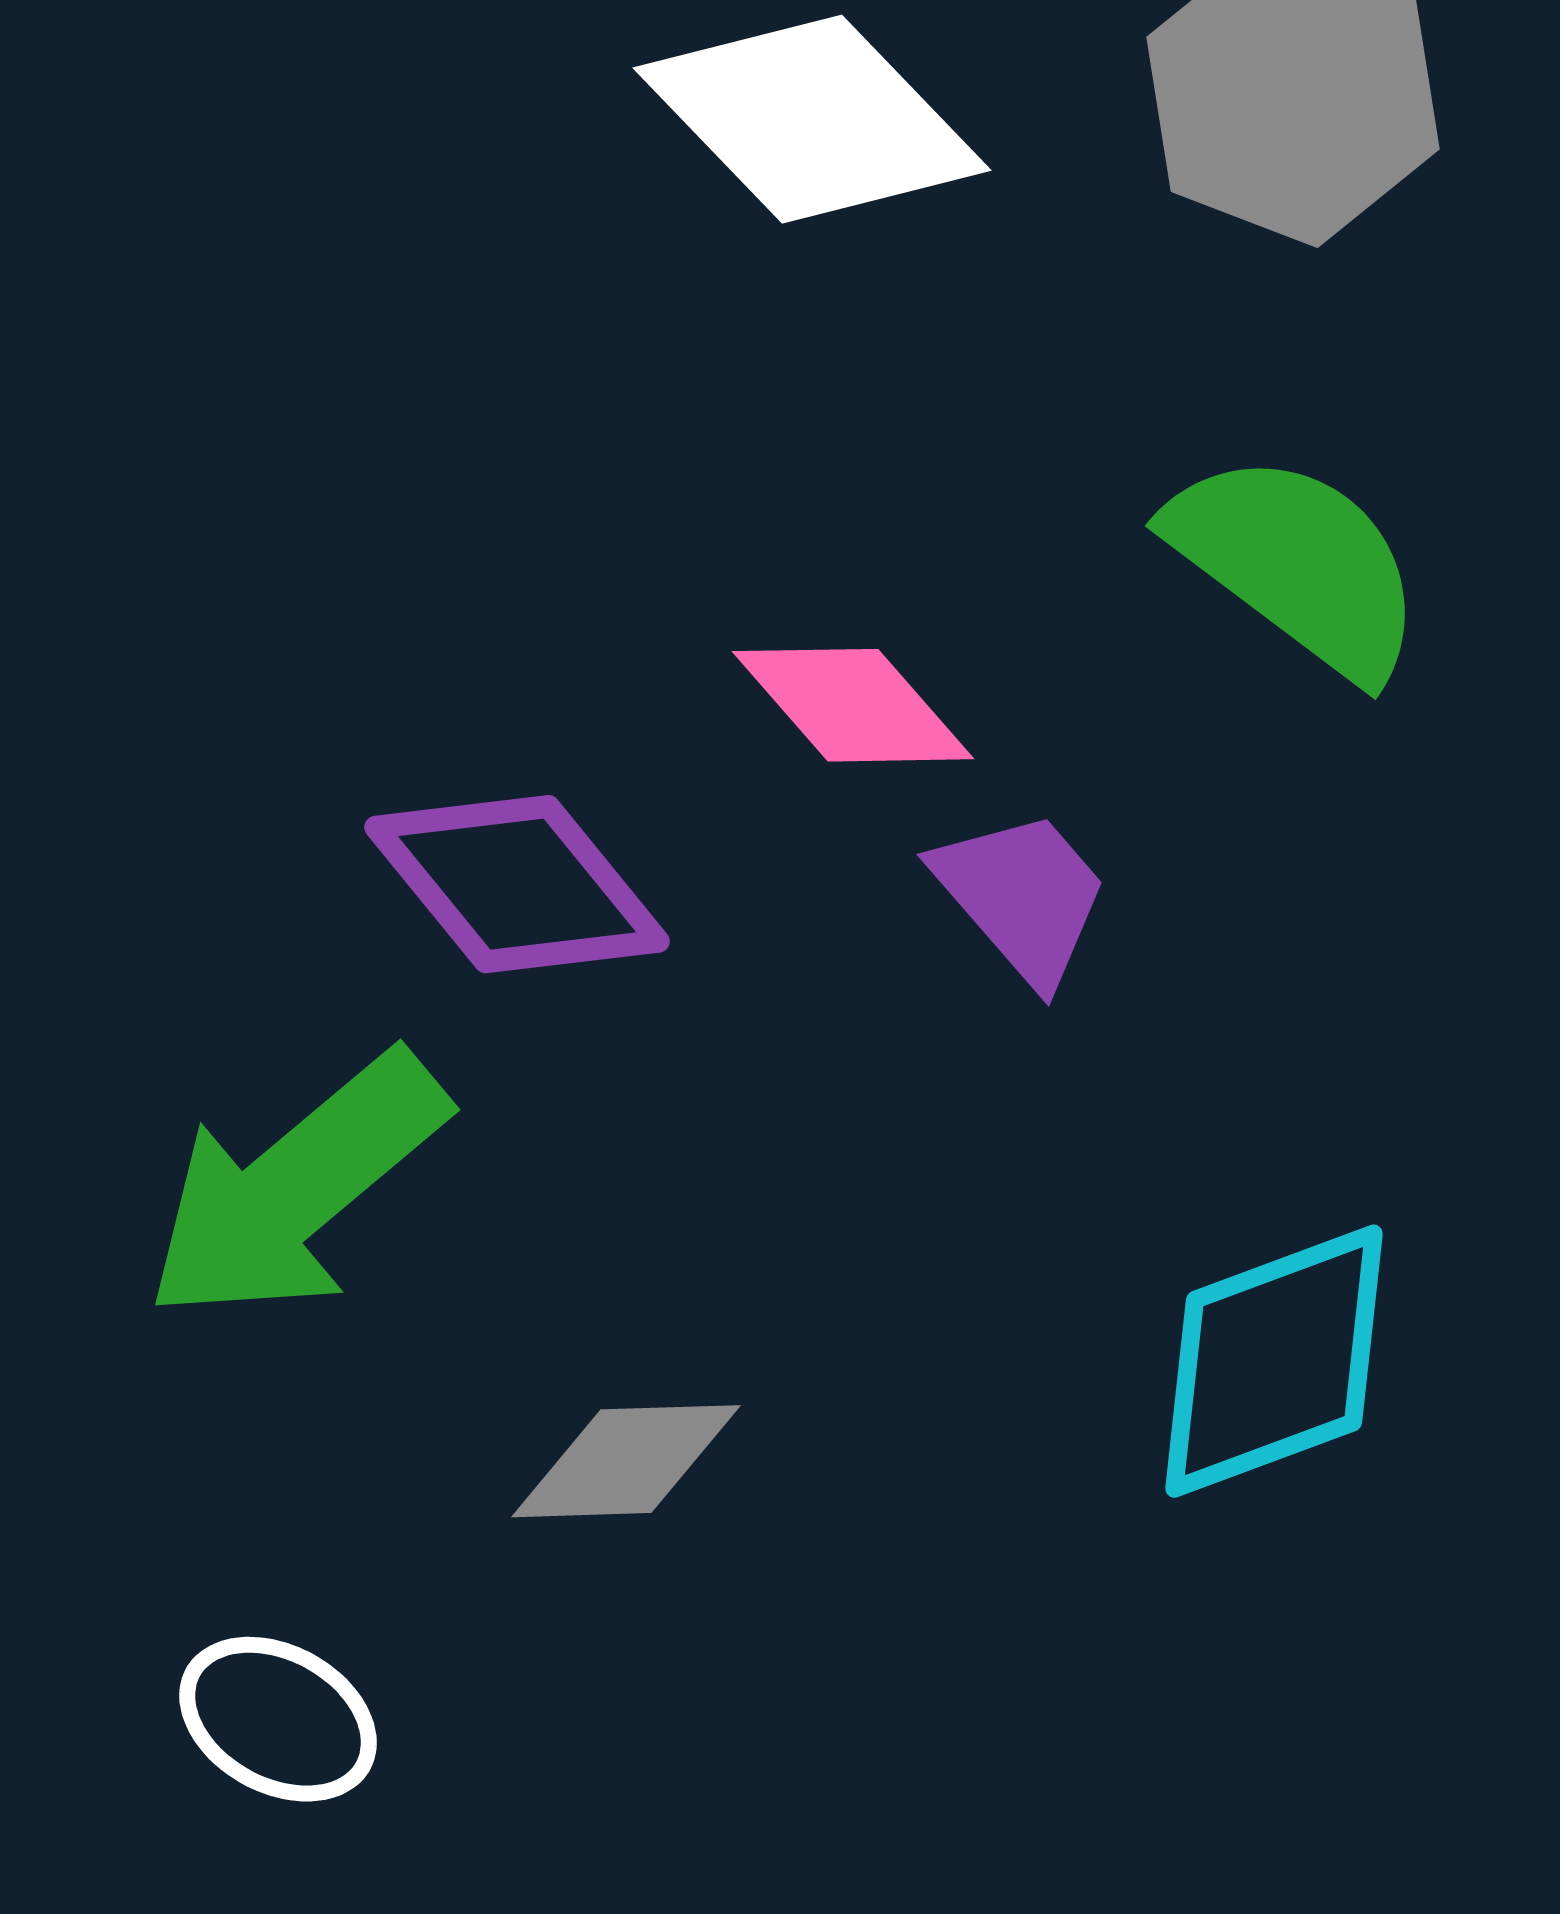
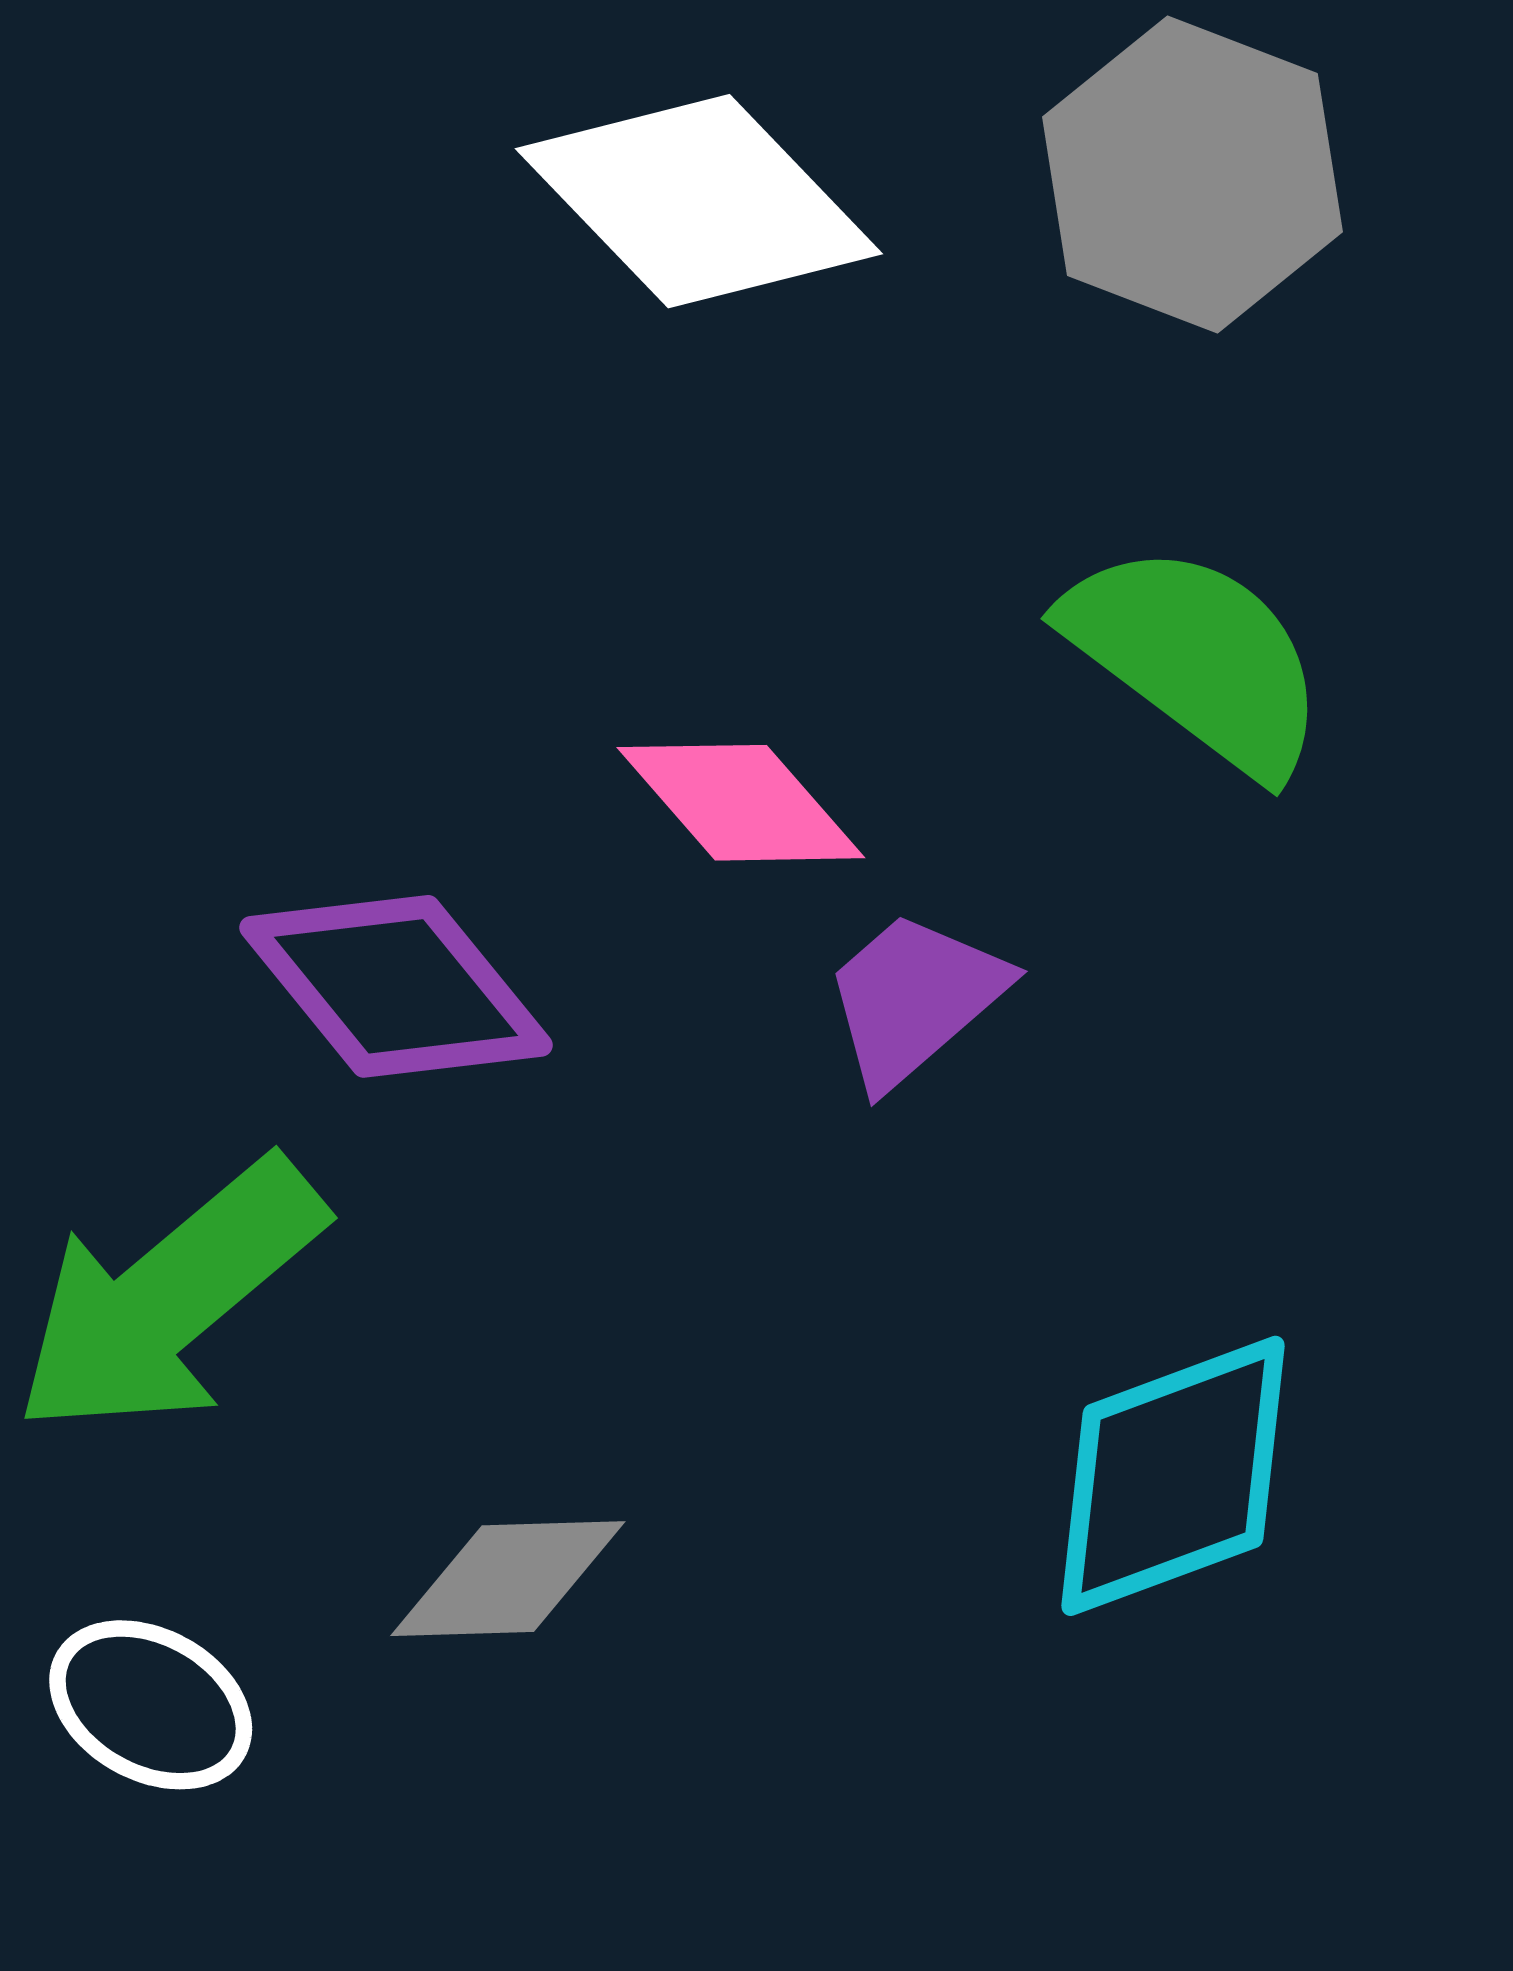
purple trapezoid: (1022, 896) -> (914, 999), turned -90
white ellipse: (278, 1719) -> (151, 1705), moved

